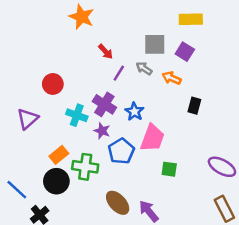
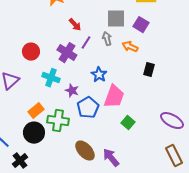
gray arrow: (144, 68) -> (107, 39), turned 40
purple cross: (104, 104) -> (67, 53), moved
green square: (169, 169) -> (128, 123), turned 32

